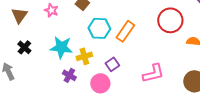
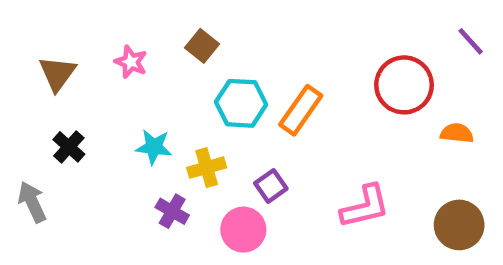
cyan star: (61, 47) -> (154, 147), size x0.7

